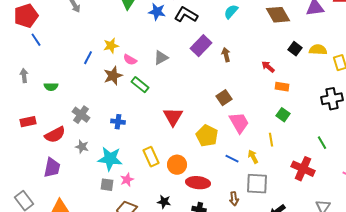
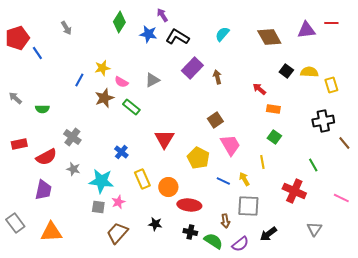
blue line: (36, 40) -> (37, 53), moved
gray arrow: (24, 76) -> (15, 98), turned -40
blue cross: (118, 122) -> (121, 152), moved, turned 32

